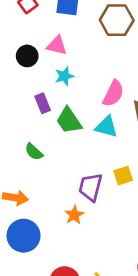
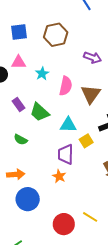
cyan star: (64, 76) -> (42, 74), moved
cyan triangle: (106, 127) -> (68, 125), moved

